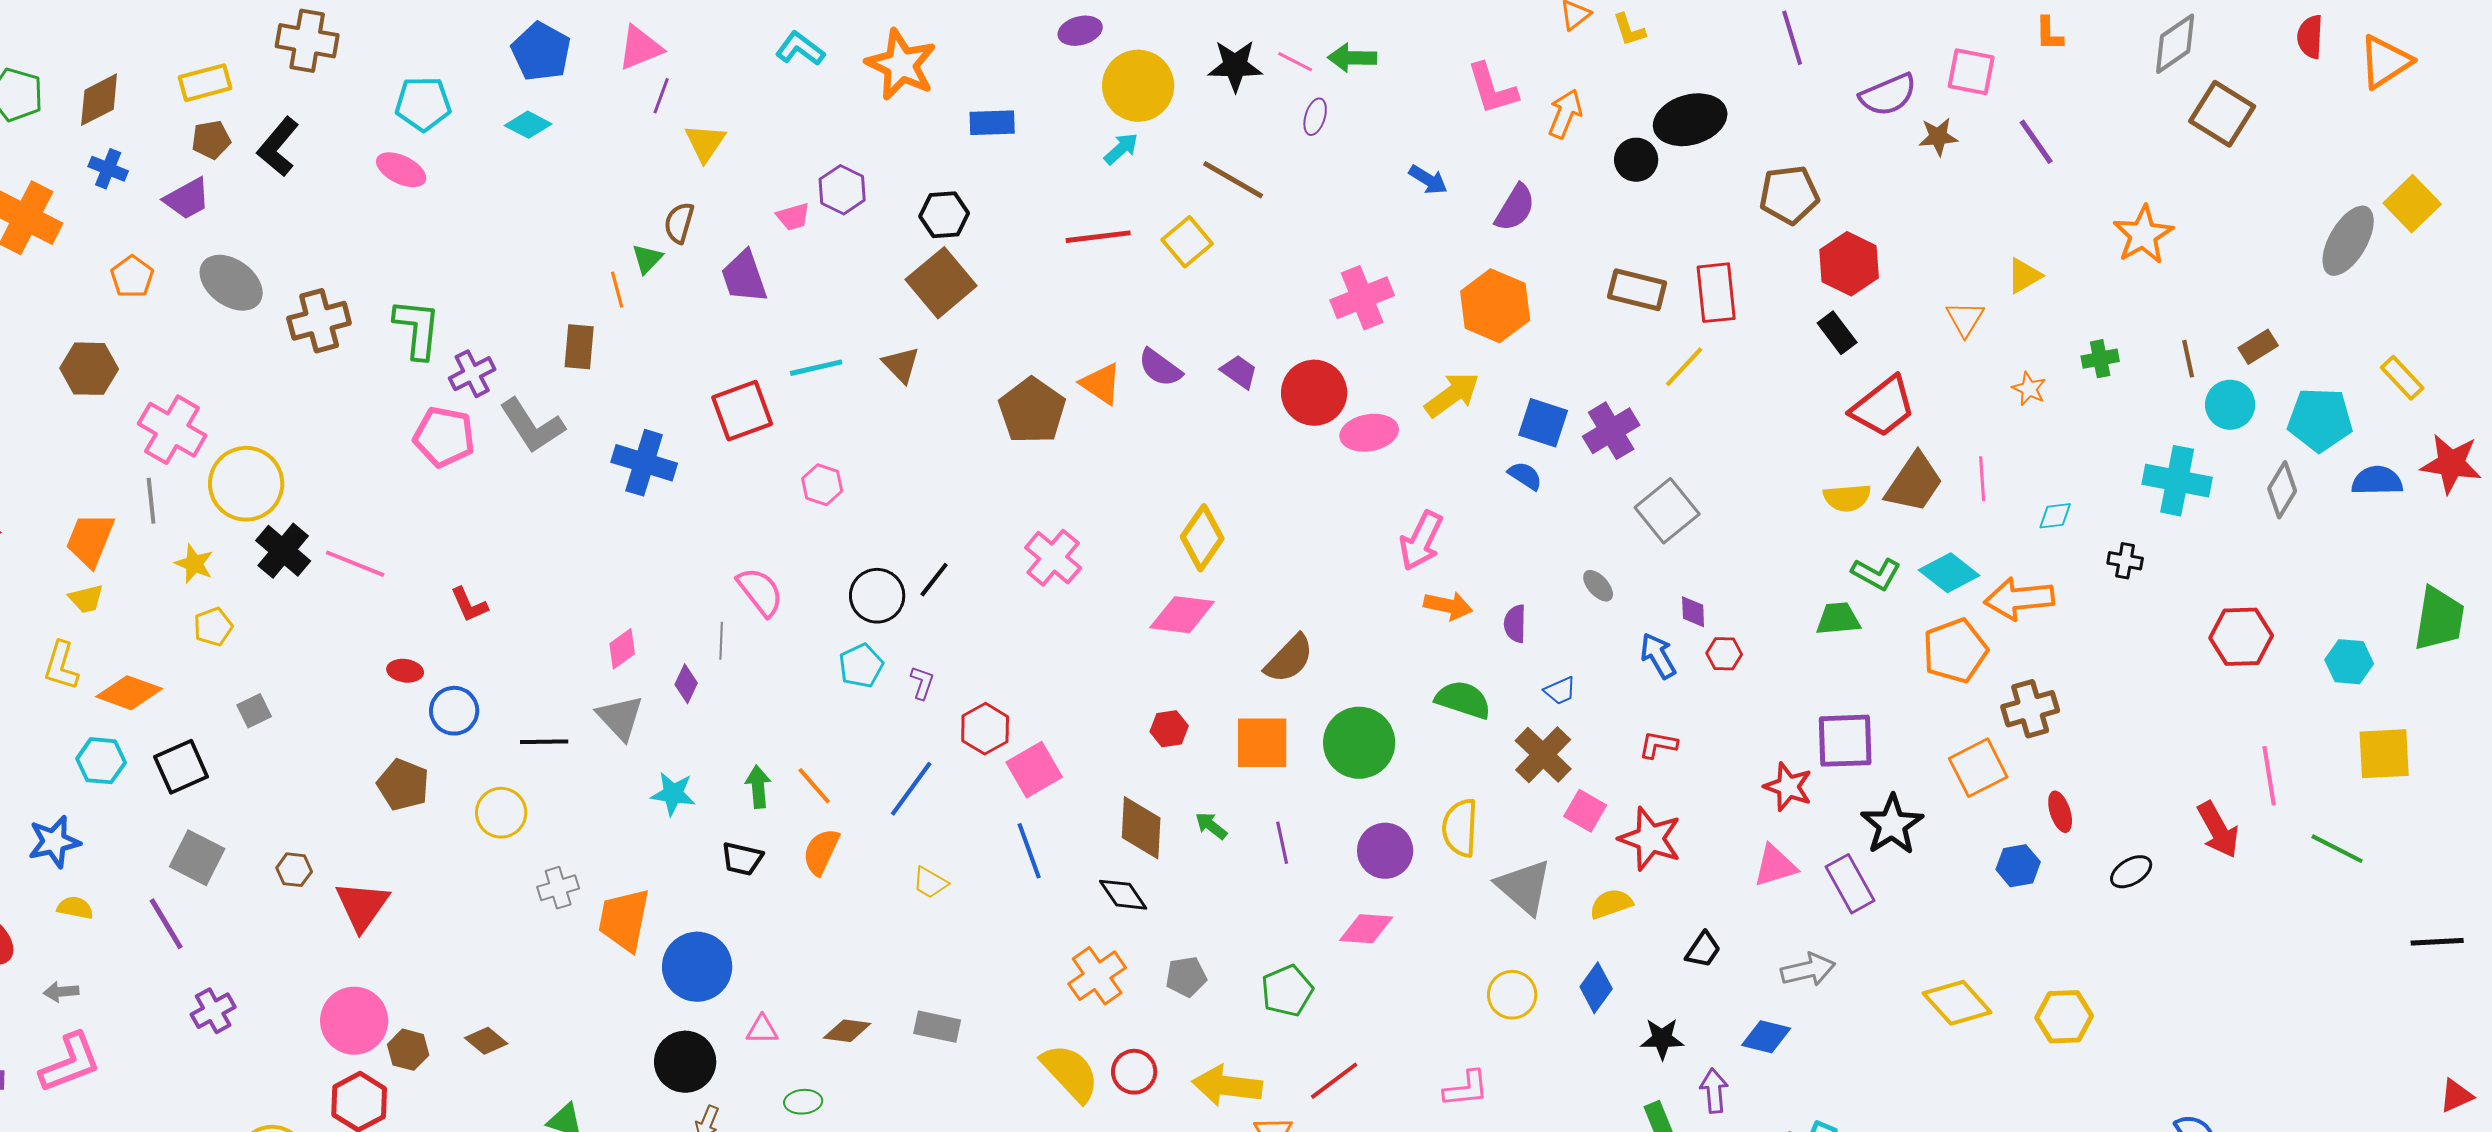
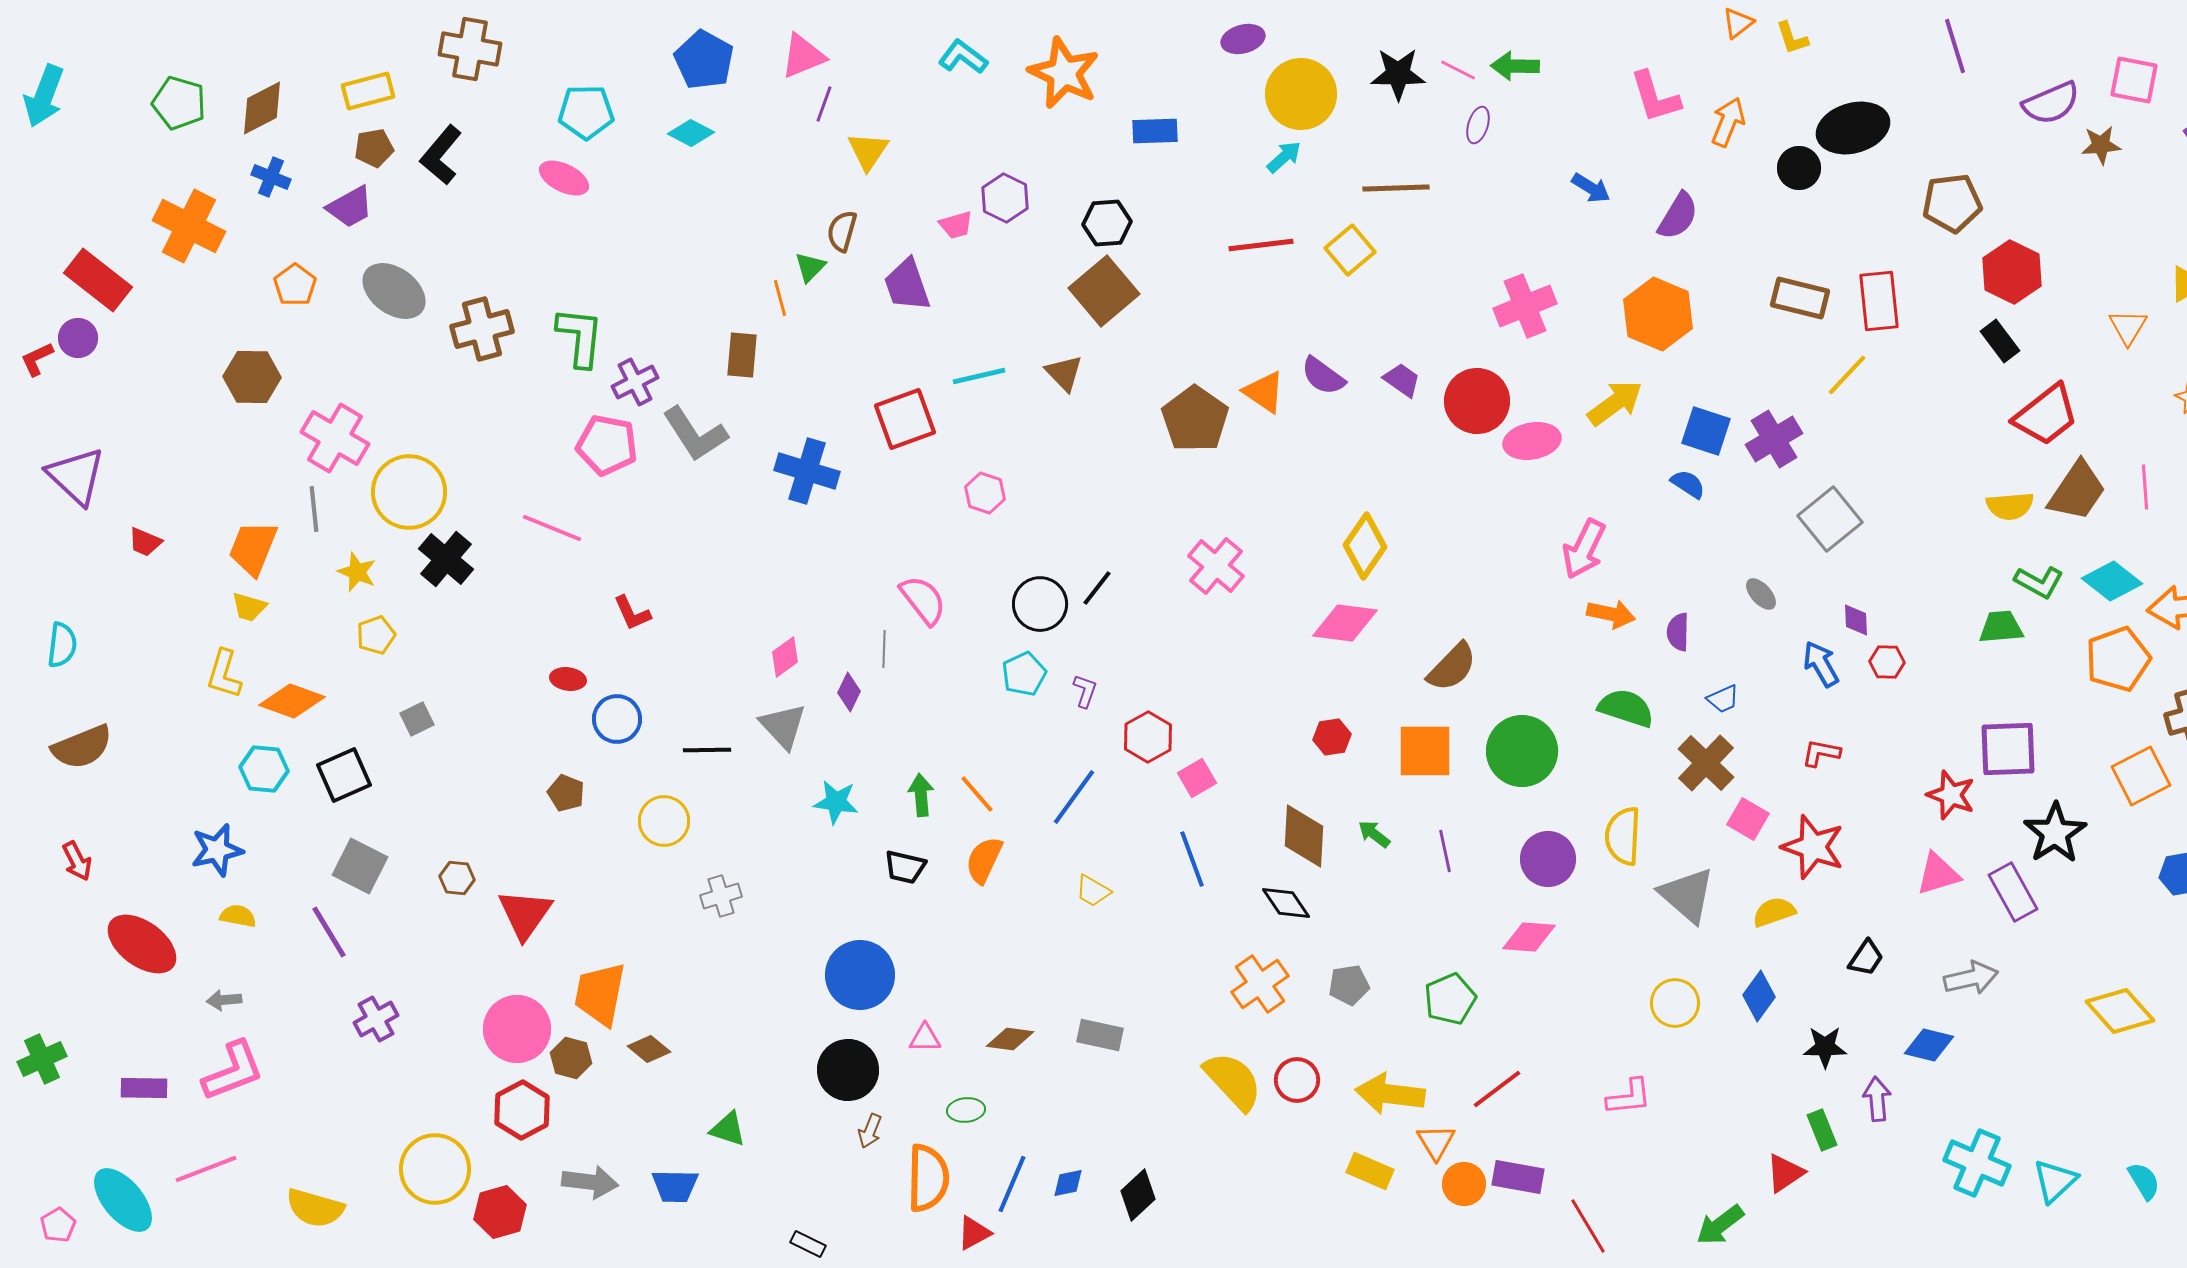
brown line: (1233, 180) -> (1396, 188), turned -32
pink line: (355, 564) -> (552, 528), moved
yellow trapezoid: (86, 599) -> (249, 607), turned 30
pink square: (1034, 770) -> (1197, 778), size x0.7
brown pentagon: (403, 785) -> (566, 793), size x0.7
orange trapezoid: (624, 920) -> (600, 994), moved

